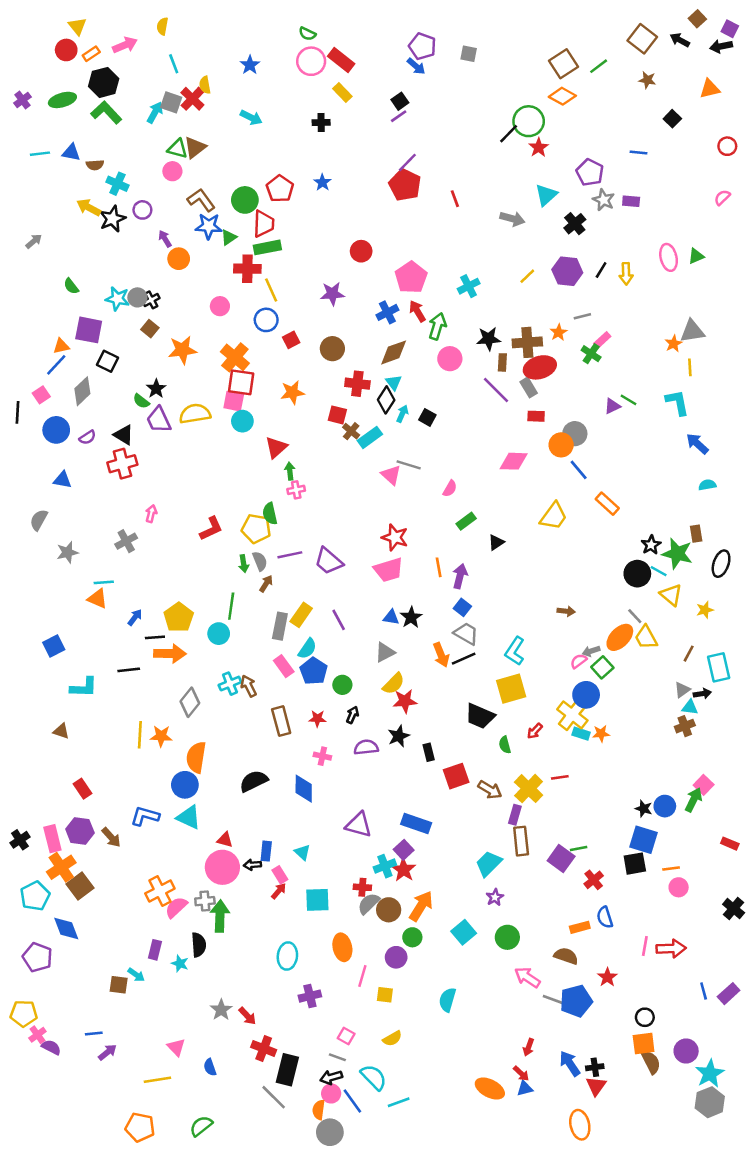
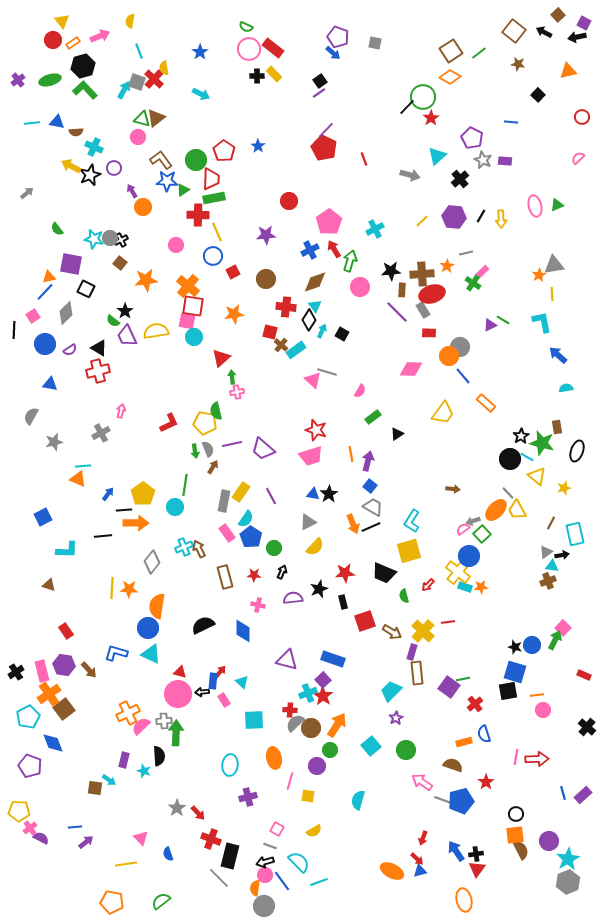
black cross: (321, 122) -> (257, 76), moved
red star: (405, 701) -> (345, 573), moved
red arrow: (279, 891) -> (220, 672), moved

